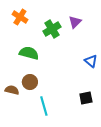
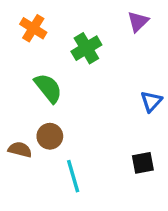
purple triangle: (75, 22) -> (138, 22), moved
green semicircle: (29, 53) -> (48, 88), turned 36
blue triangle: (91, 61) -> (151, 101), turned 32

